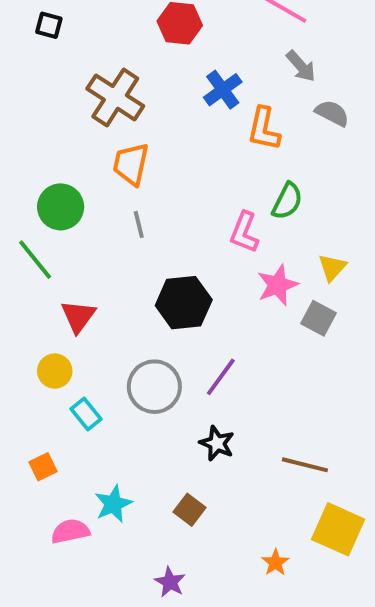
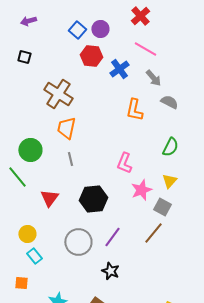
blue cross: (223, 90) -> (119, 69), moved
green semicircle: (287, 201) -> (170, 147), moved
red triangle: (78, 316) -> (49, 198), moved
cyan rectangle: (86, 414) -> (34, 256), moved
brown line: (305, 465) -> (153, 233), moved, turned -65
orange square: (43, 467) -> (21, 283), turned 32

